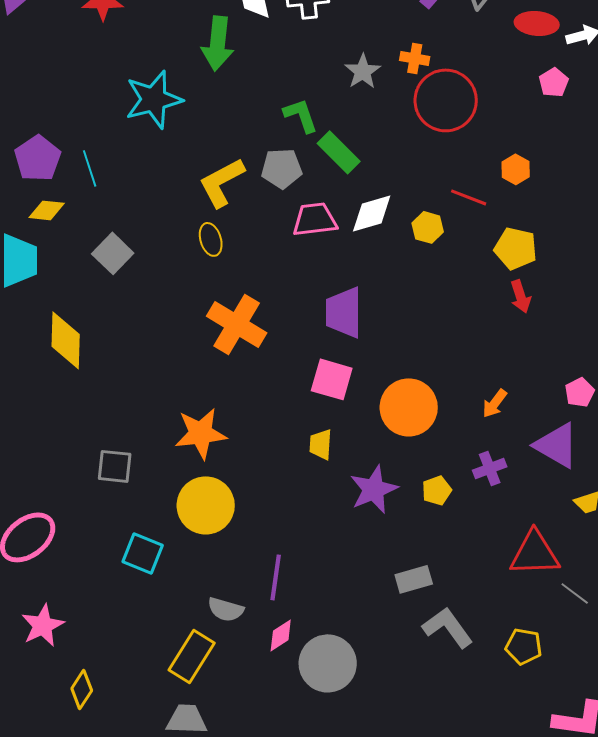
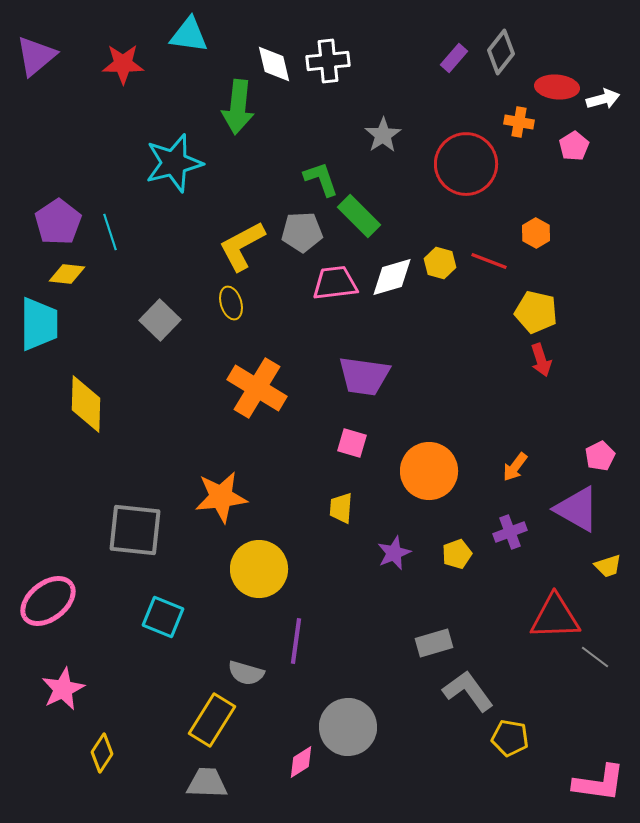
orange cross: (415, 58) -> (519, 122), moved
yellow hexagon: (428, 227) -> (440, 263), moved
gray square: (113, 253) -> (160, 320), moved
purple trapezoid: (344, 312) -> (364, 376), turned -82
pink square: (332, 379) -> (352, 443), size x0.7
gray square: (115, 466) -> (135, 530), size x1.5
purple star: (374, 489) -> (394, 553), size x0.7
yellow circle: (206, 505) -> (259, 569), moved
pink diamond: (281, 635) -> (301, 762), moved
yellow pentagon: (524, 646) -> (510, 738), moved

